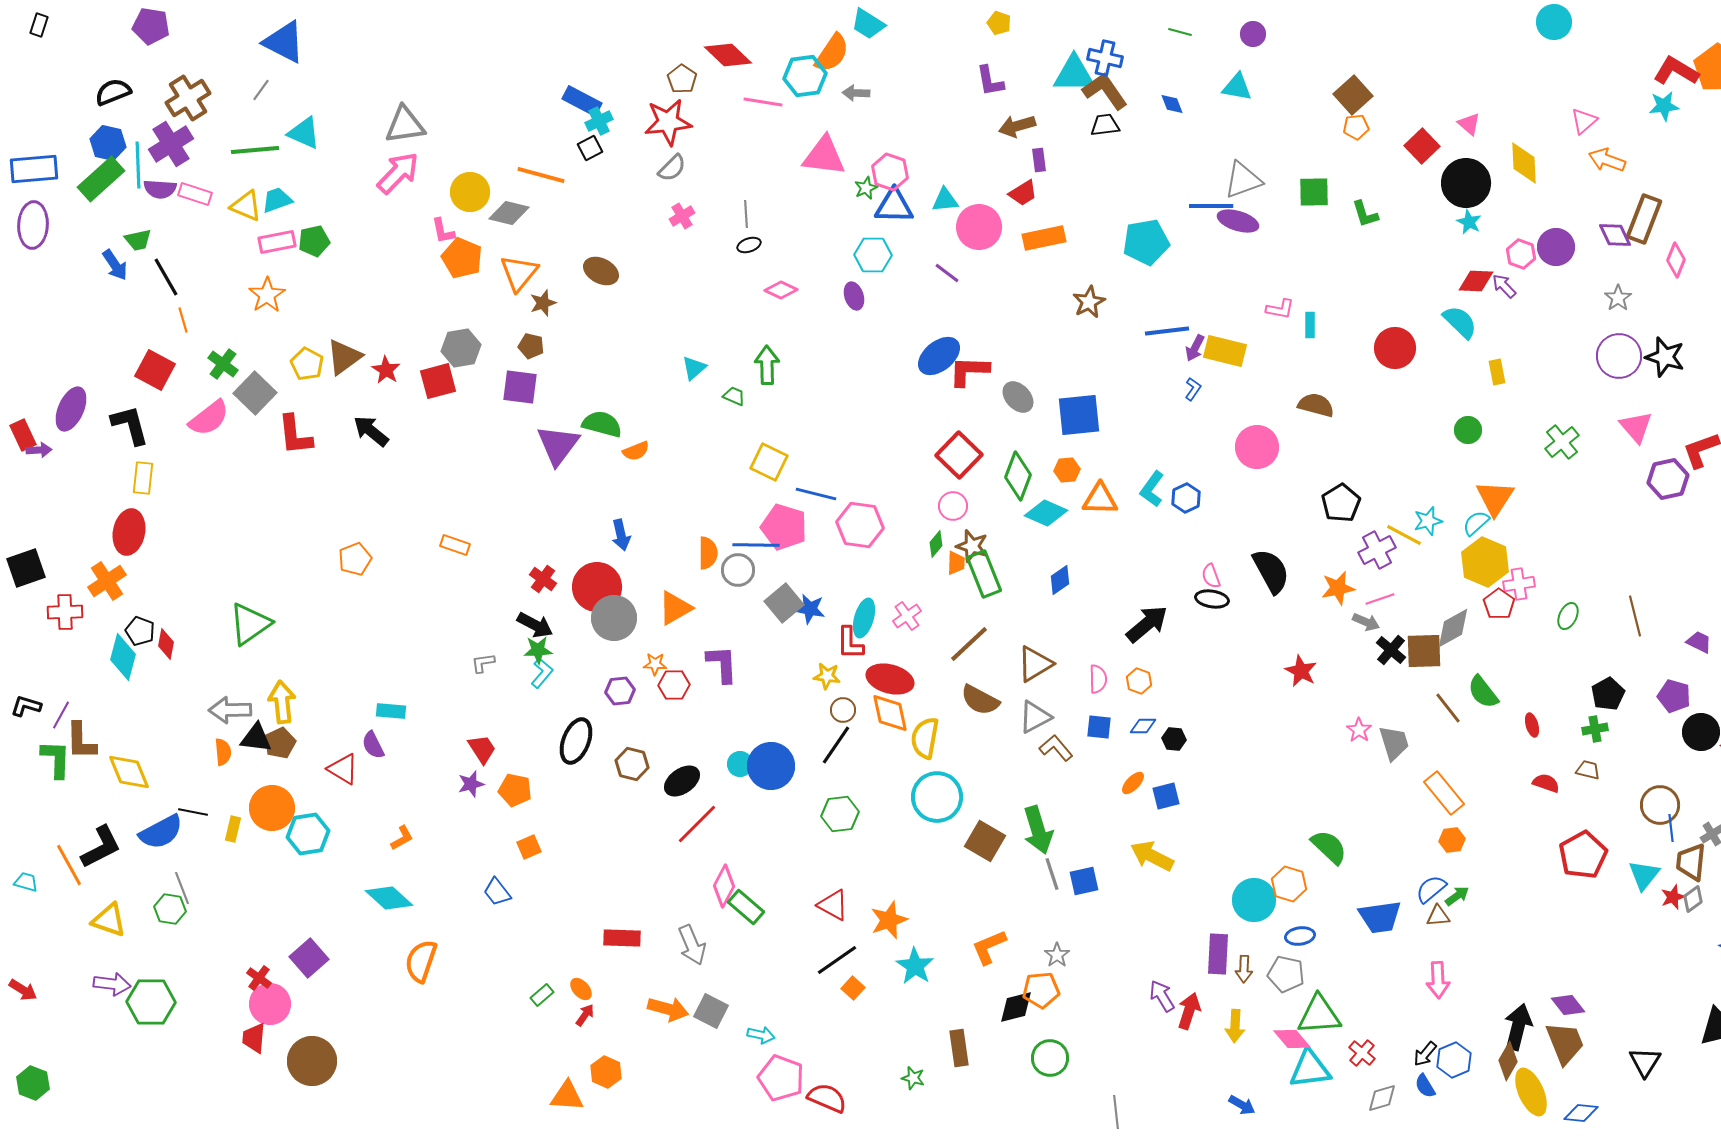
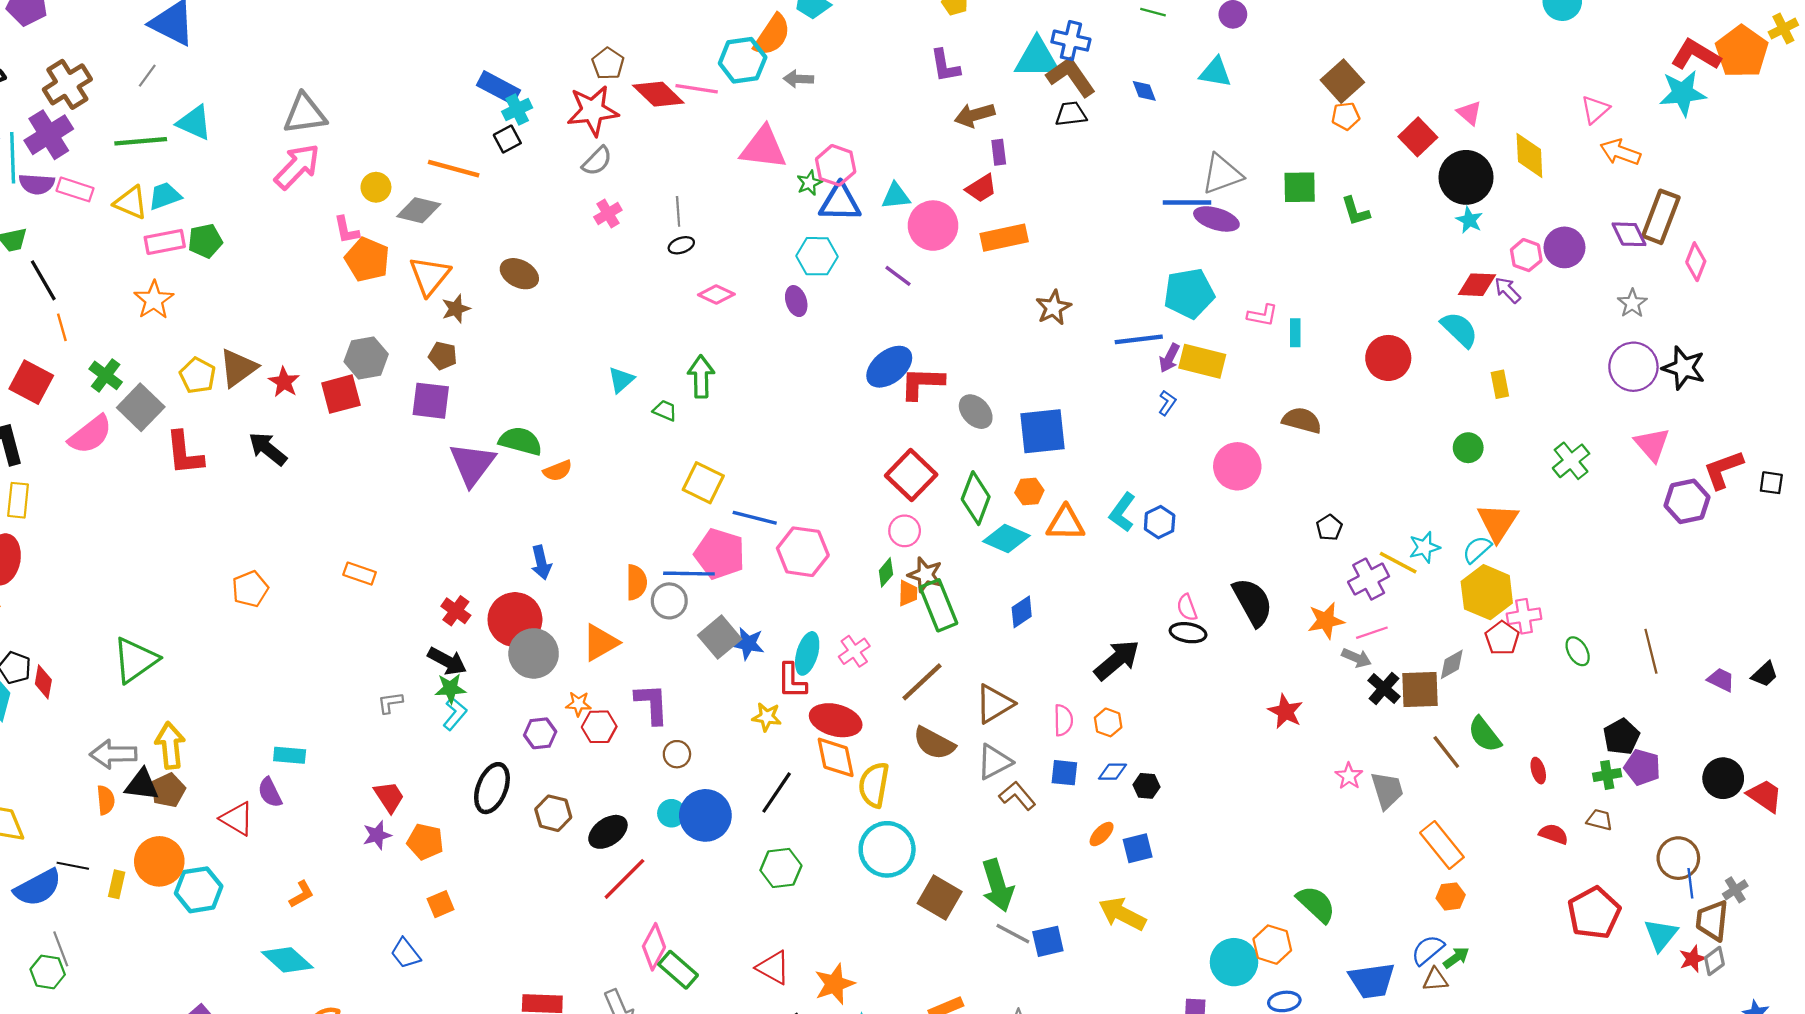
red diamond: (728, 55) -> (658, 94), moved
cyan star: (1664, 106) -> (1683, 93), size x1.4
yellow circle: (470, 192) -> (376, 187), size x0.7
cyan pentagon: (1146, 242) -> (1189, 293), moved
black pentagon: (1341, 503) -> (1329, 528), size x0.6
green ellipse: (1568, 616) -> (1578, 651), turned -56
gray diamond: (1453, 628) -> (1452, 664), size x0.7
purple pentagon: (1674, 696) -> (1642, 767), moved
brown circle: (843, 710) -> (677, 754), moved
gray line: (1052, 874) -> (1013, 934), turned -44

